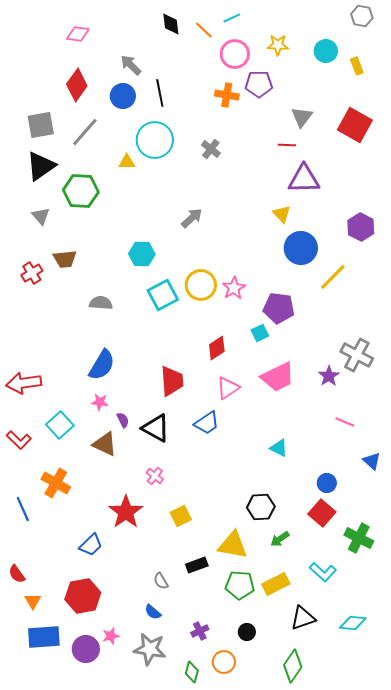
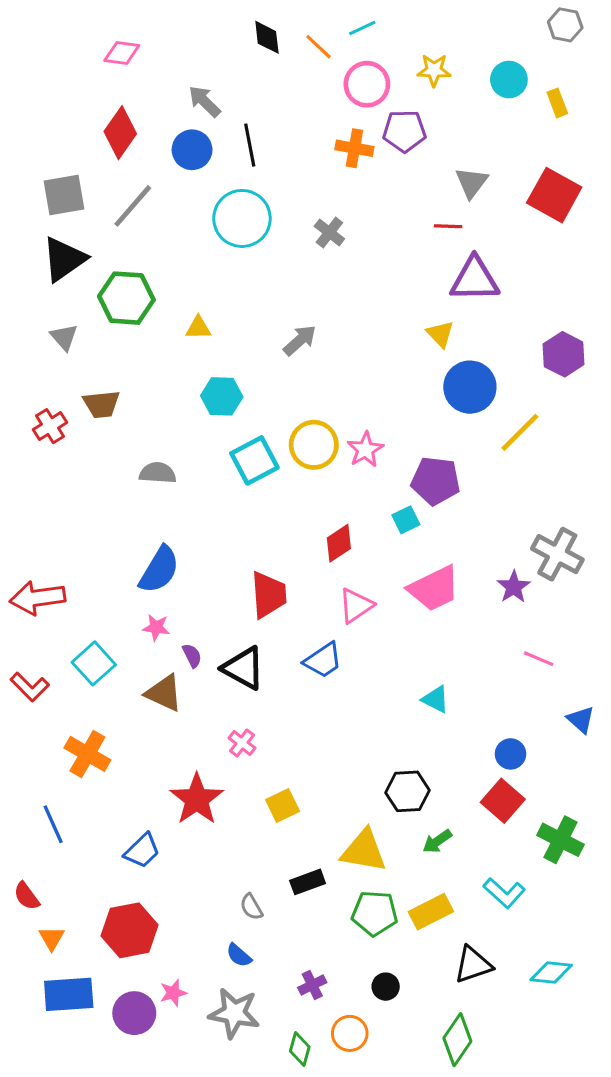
yellow triangle: (127, 162) -> (198, 328), moved
blue line: (23, 509) -> (53, 824), moved

